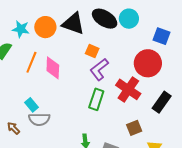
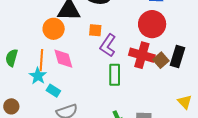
orange circle: (45, 27) -> (54, 29), moved
cyan star: (21, 29) -> (38, 76), moved, turned -30
cyan rectangle: (32, 105) -> (53, 91), moved
brown square: (134, 128) -> (161, 60), moved

